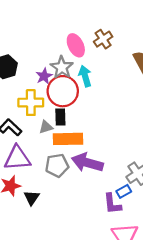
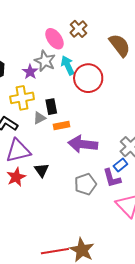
red circle: (63, 91) -> (88, 78), moved
orange rectangle: (68, 139) -> (61, 126), size x0.6
gray pentagon: (57, 165) -> (85, 184), moved
black triangle: (32, 198) -> (41, 170), moved

